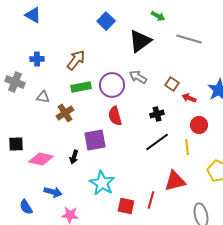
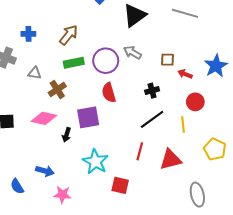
brown square: (172, 84) -> (167, 60), turned -32
pink diamond: (41, 159) -> (44, 118), moved
red line: (151, 200) -> (140, 151), moved

